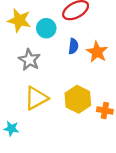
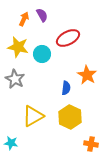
blue semicircle: (73, 46) -> (66, 88), moved
gray star: (29, 60) -> (15, 79), moved
orange cross: (105, 111) -> (91, 144), moved

